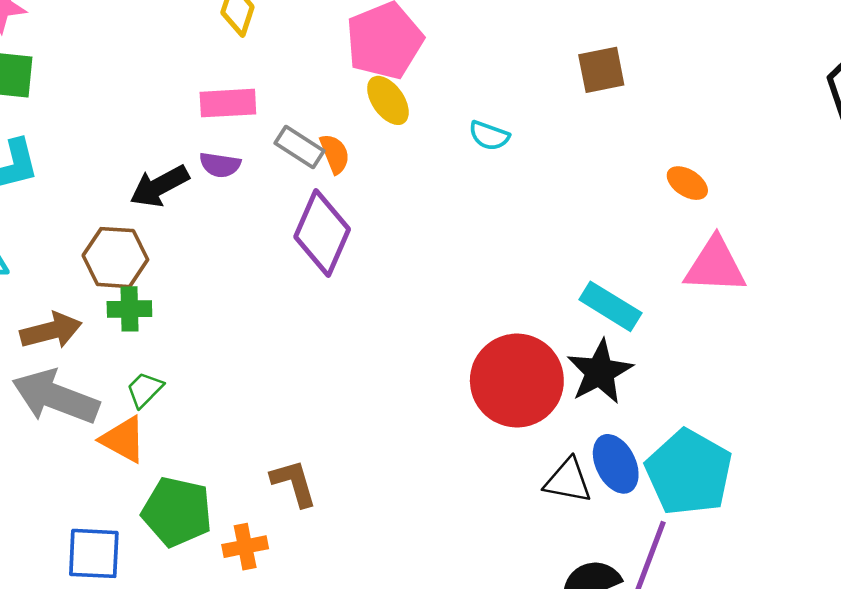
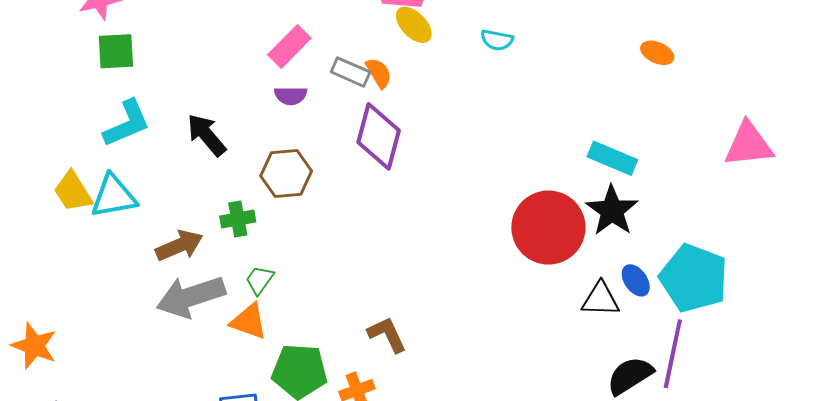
pink rectangle: (228, 103) -> (289, 46), turned -33
black arrow: (159, 186) -> (206, 135), moved, turned 87
brown hexagon: (115, 258) -> (286, 174), moved
pink triangle: (715, 266) -> (749, 144), moved
gray arrow: (56, 397) -> (191, 297), turned -30
blue ellipse: (616, 464) -> (636, 280), size x0.7

